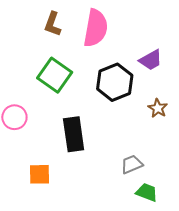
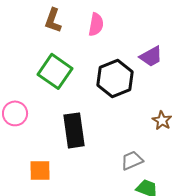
pink semicircle: (96, 28) -> (96, 24), size x0.6
brown star: (158, 108) -> (162, 120), moved

